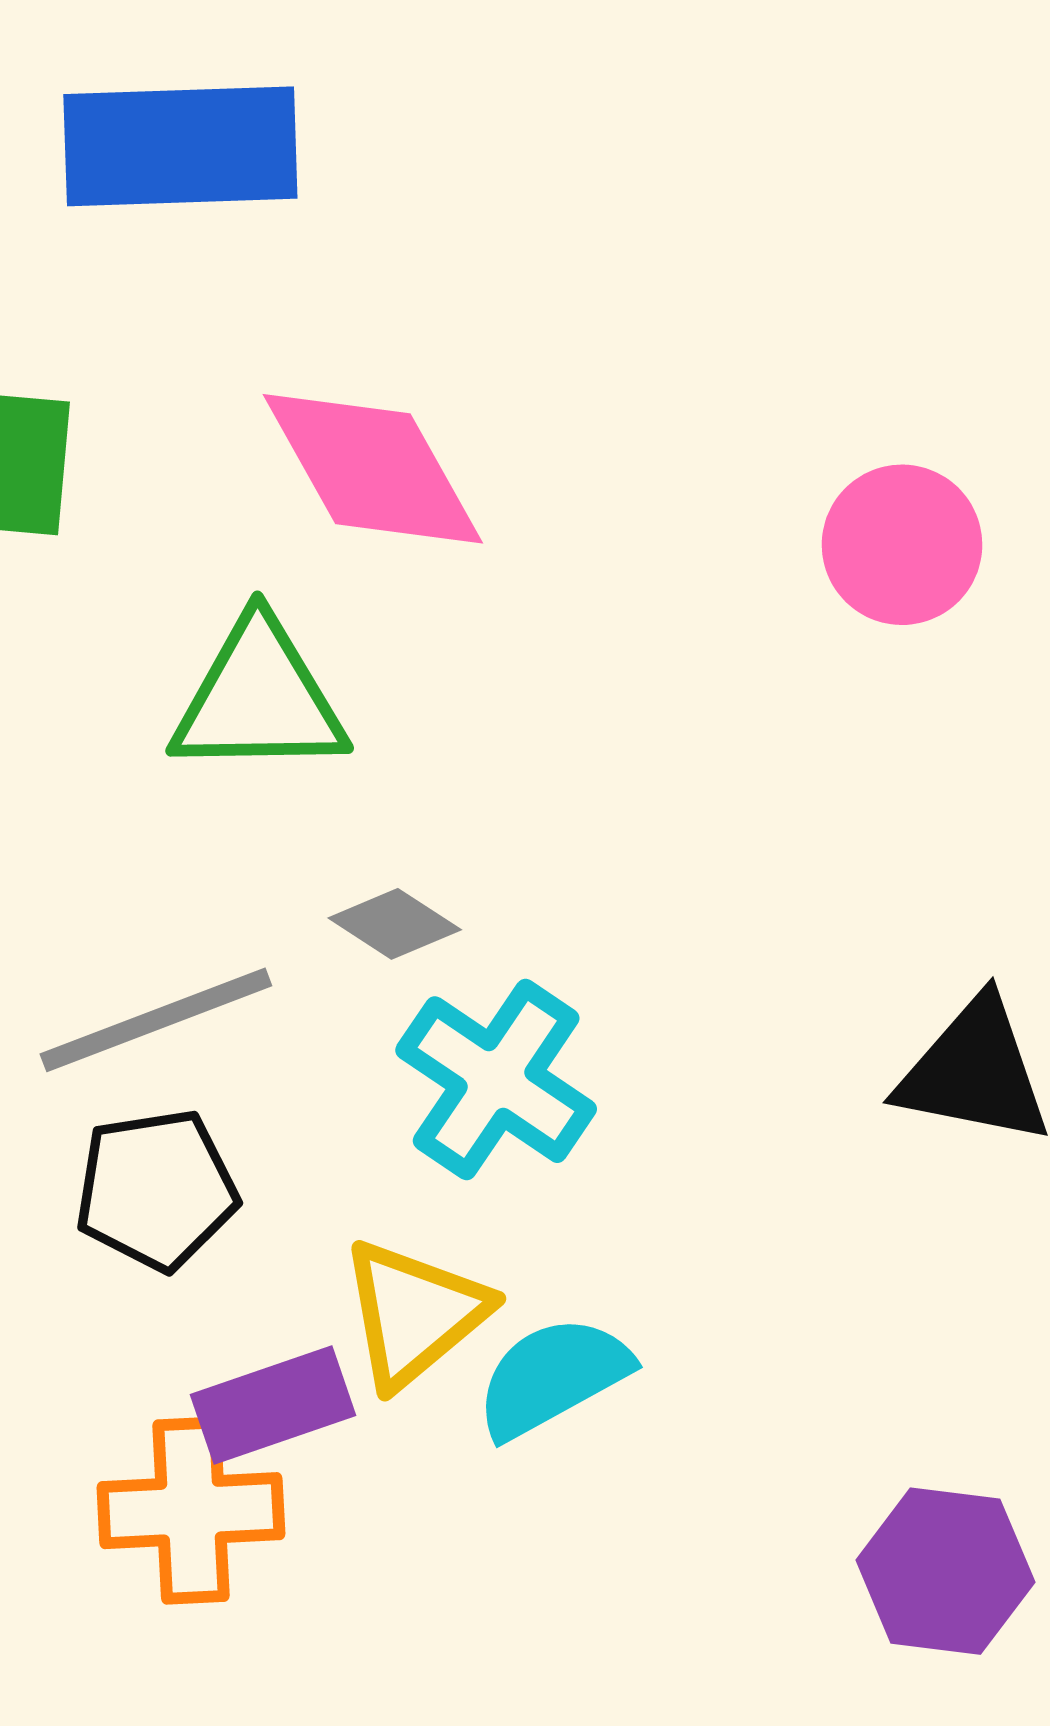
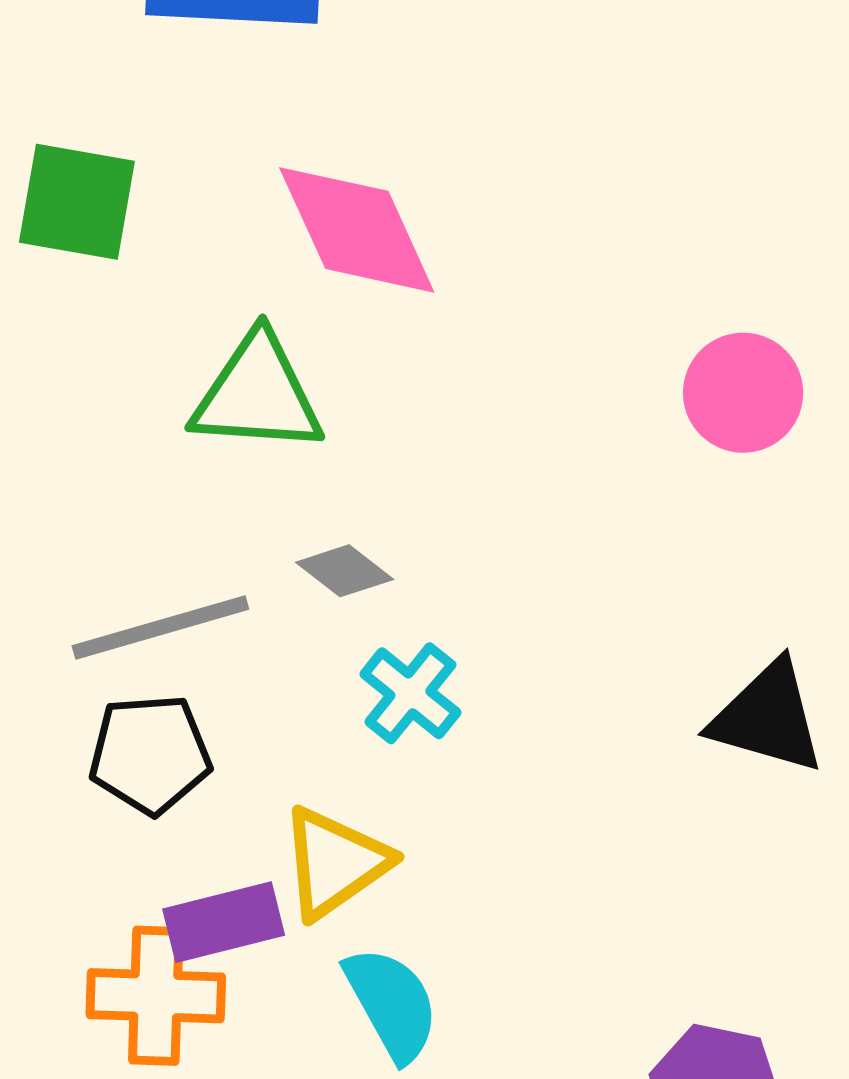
pink circle: (902, 545) -> (743, 393), moved
cyan cross: (496, 1080) -> (410, 693), size x0.7
cyan semicircle: (553, 1377) -> (392, 1004), moved, turned 85

